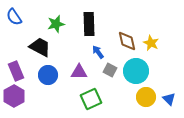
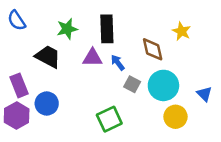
yellow star: (151, 43) -> (182, 31), moved
purple triangle: (79, 72) -> (92, 58), moved
blue circle: (48, 75) -> (47, 103), moved
blue triangle: (169, 99) -> (204, 94), moved

